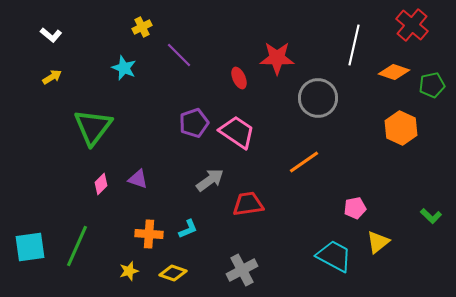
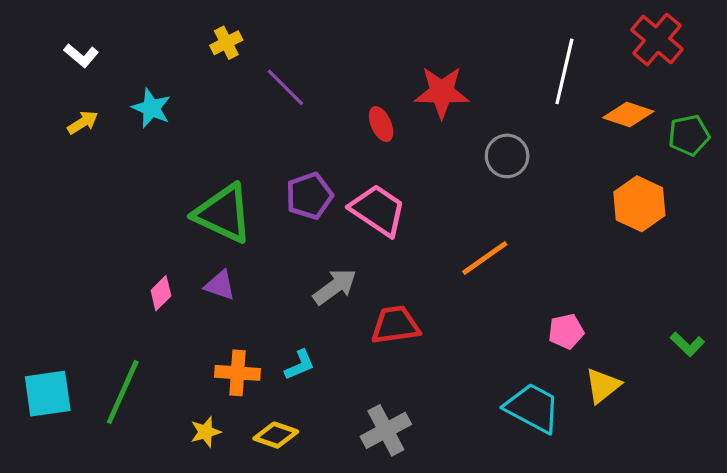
cyan star: (124, 68) -> (151, 108), moved
gray circle: (318, 98) -> (507, 156), size x0.7
green triangle: (93, 127) -> (223, 213), moved, turned -42

